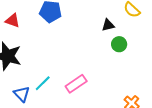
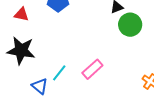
green circle: (119, 44) -> (130, 25), size x1.5

